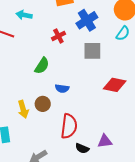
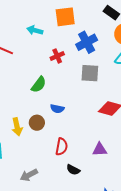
cyan arrow: (24, 15) -> (35, 30), moved
red semicircle: (69, 126) -> (62, 147), size x0.7
purple triangle: (105, 141) -> (100, 149), moved

